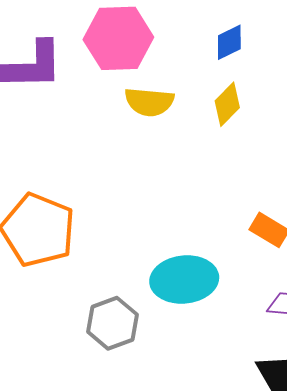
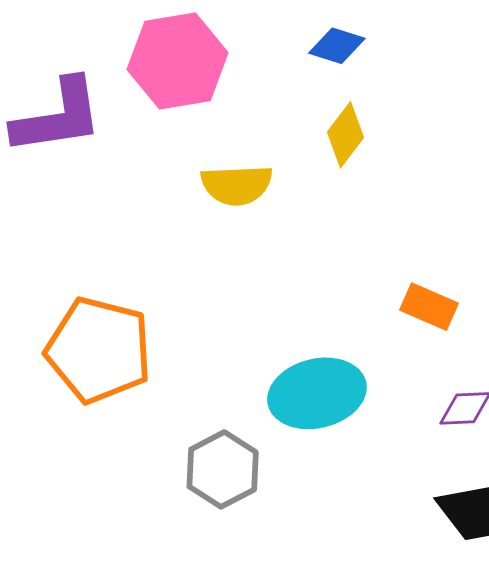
blue diamond: (229, 42) -> (337, 46), turned 51
yellow semicircle: (149, 102) -> (237, 185), moved

